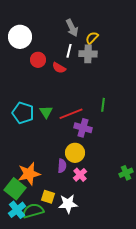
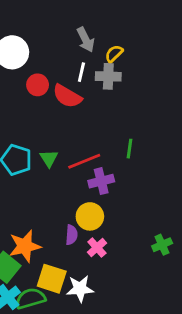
red semicircle: (59, 68) -> (67, 96), size x1.5
purple cross: (83, 128) -> (101, 181), turned -30
yellow square: (48, 197) -> (52, 279), size x1.5

